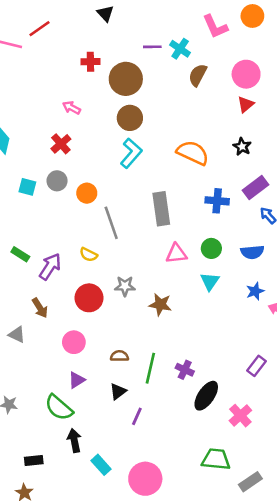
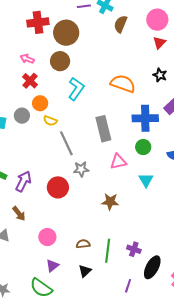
red cross: (90, 62) -> (38, 22), size x1.5
brown circle: (130, 118) -> (60, 61), moved
red cross: (61, 144) -> (30, 81), moved
orange circle: (87, 193) -> (40, 103), moved
blue cross: (217, 201) -> (145, 118), size x1.4
green circle: (211, 248) -> (143, 147), moved
yellow semicircle: (89, 255) -> (50, 121), moved
gray star: (125, 286) -> (81, 169), moved
red circle: (89, 298) -> (58, 187), moved
purple line: (137, 416) -> (128, 286), moved

